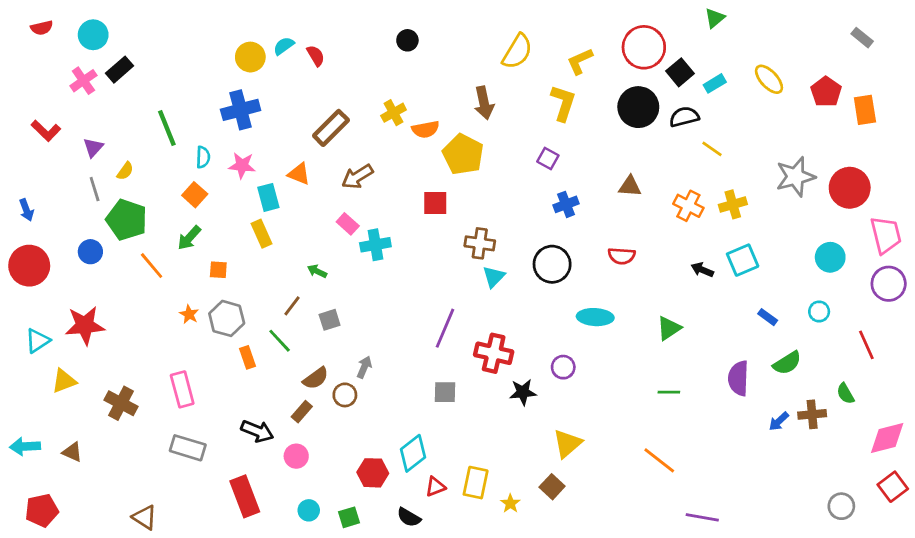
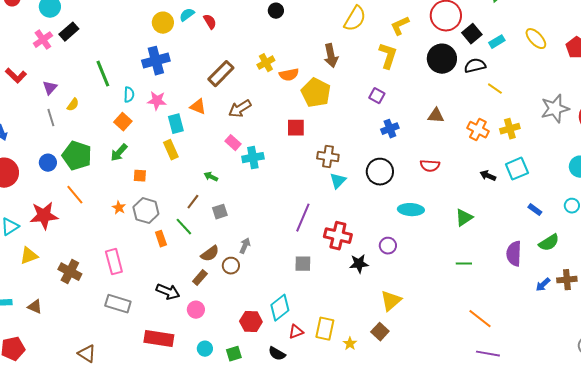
green pentagon: (127, 220) -> (77, 156), moved
orange line: (152, 266) -> (75, 195), moved
orange line: (659, 460) -> (480, 319), moved
red rectangle: (245, 496) -> (159, 339), turned -60

